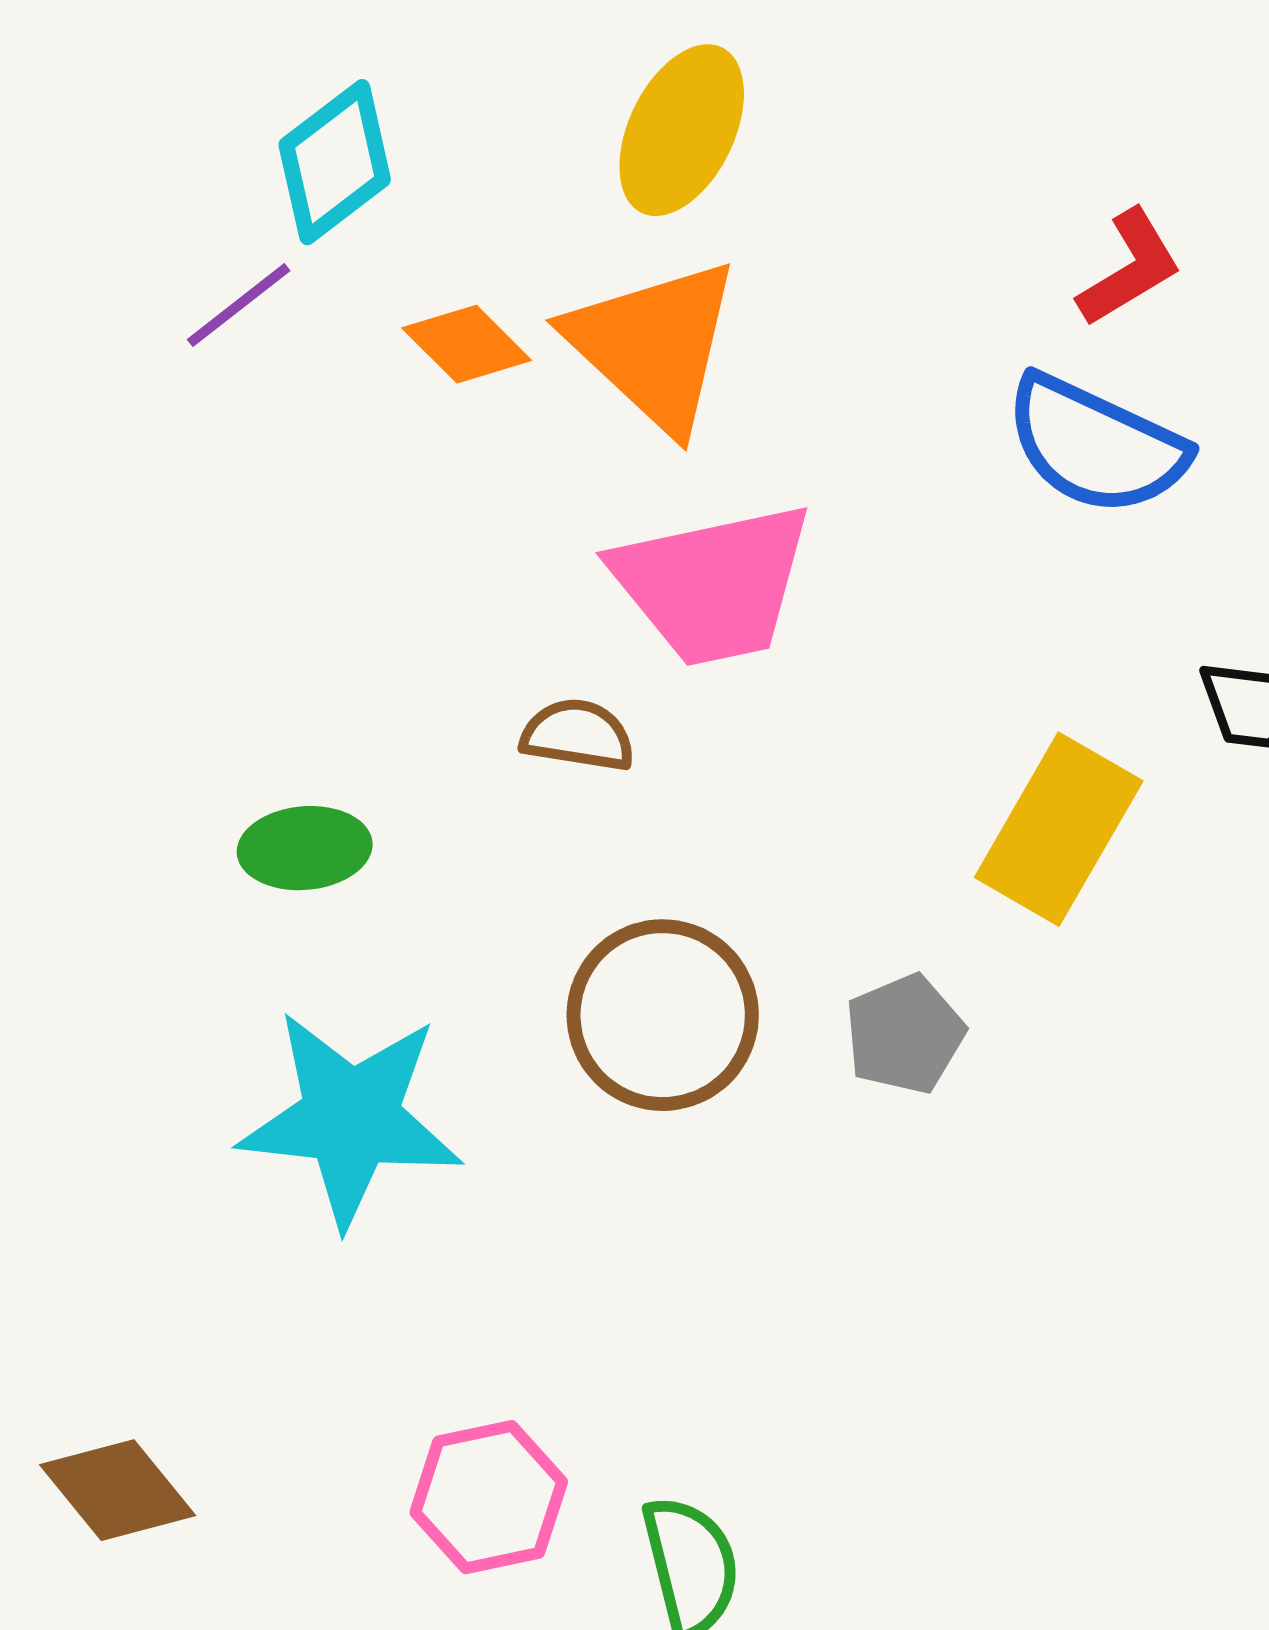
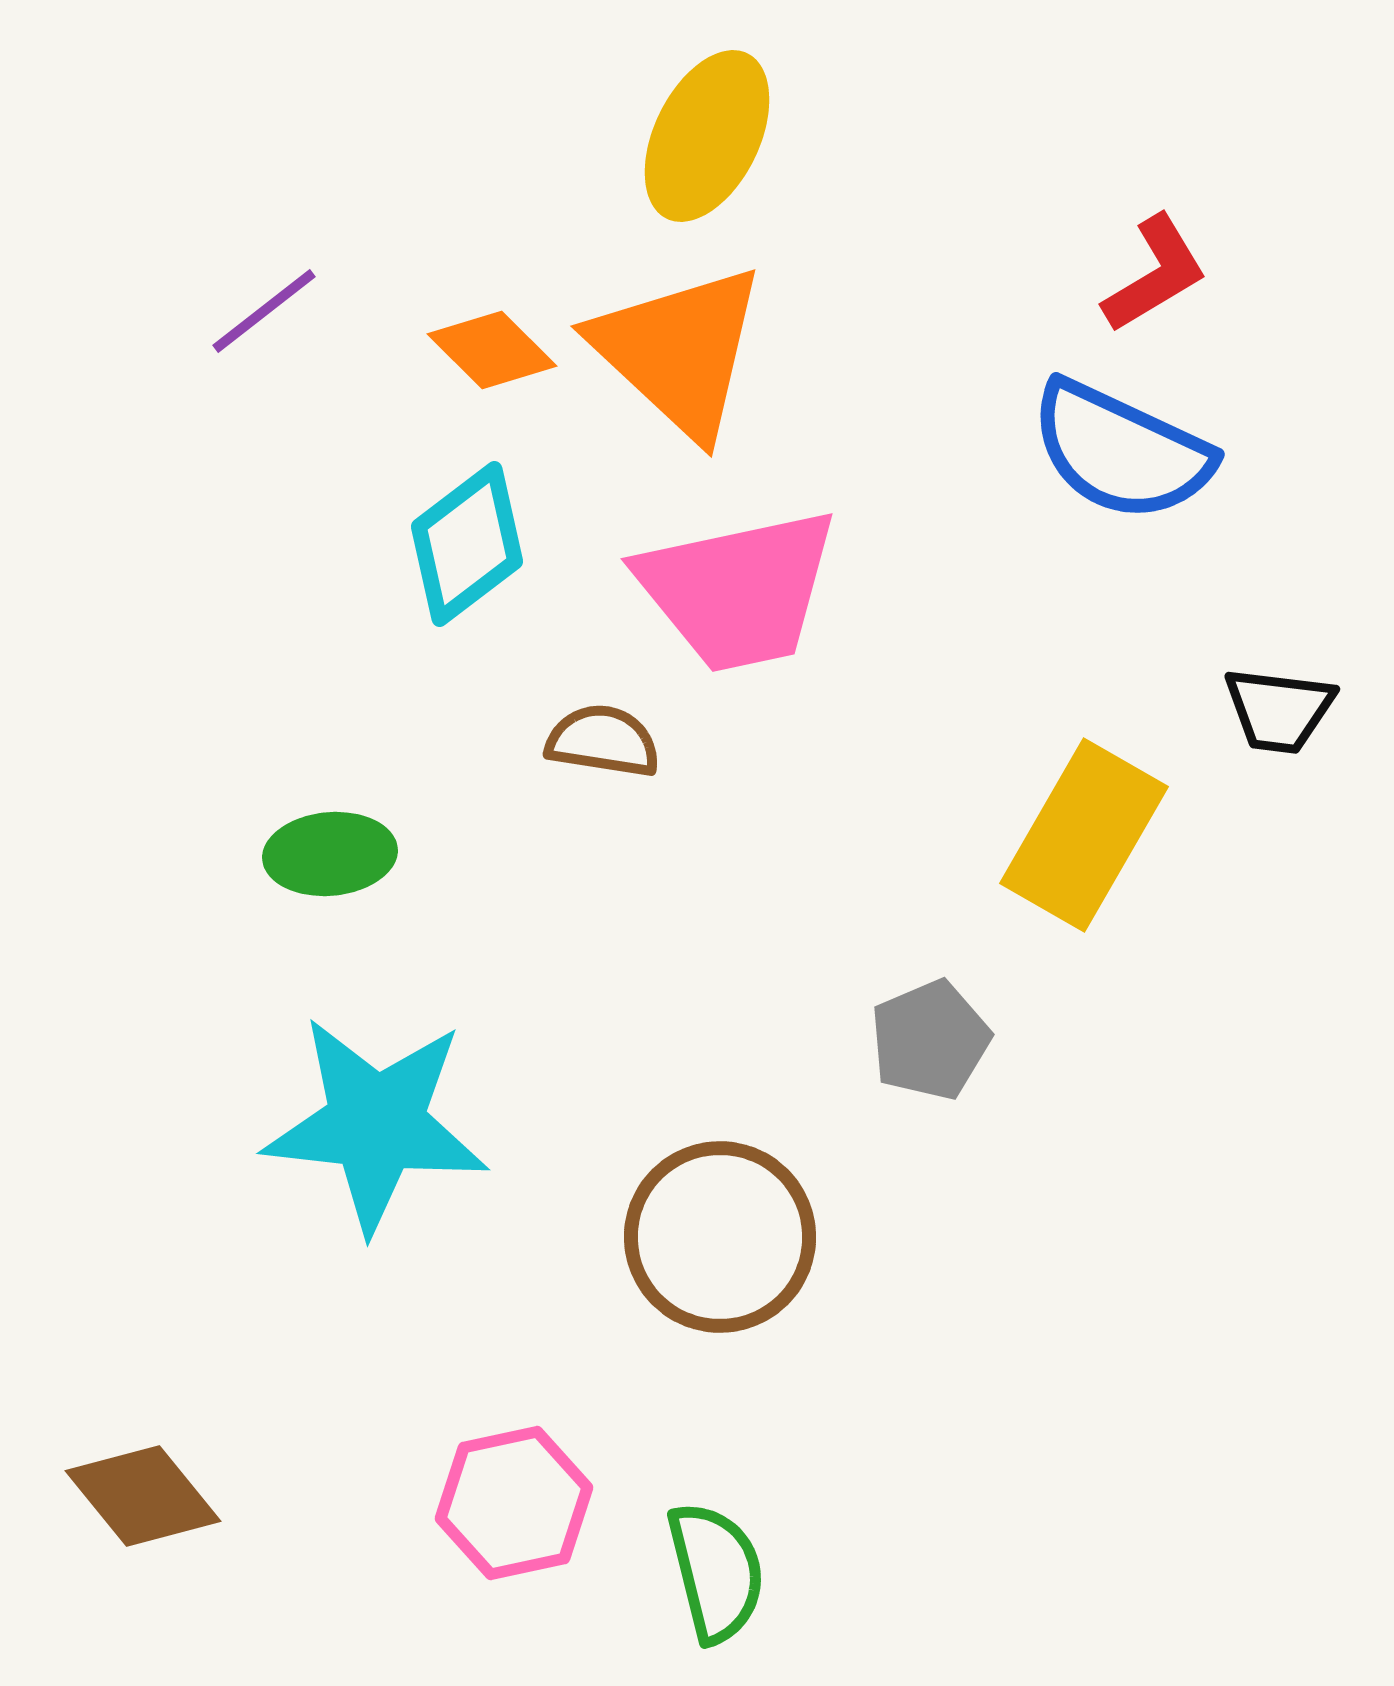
cyan diamond: (335, 162) -> (467, 544), moved
brown circle: (663, 1015) -> (720, 1237), moved

